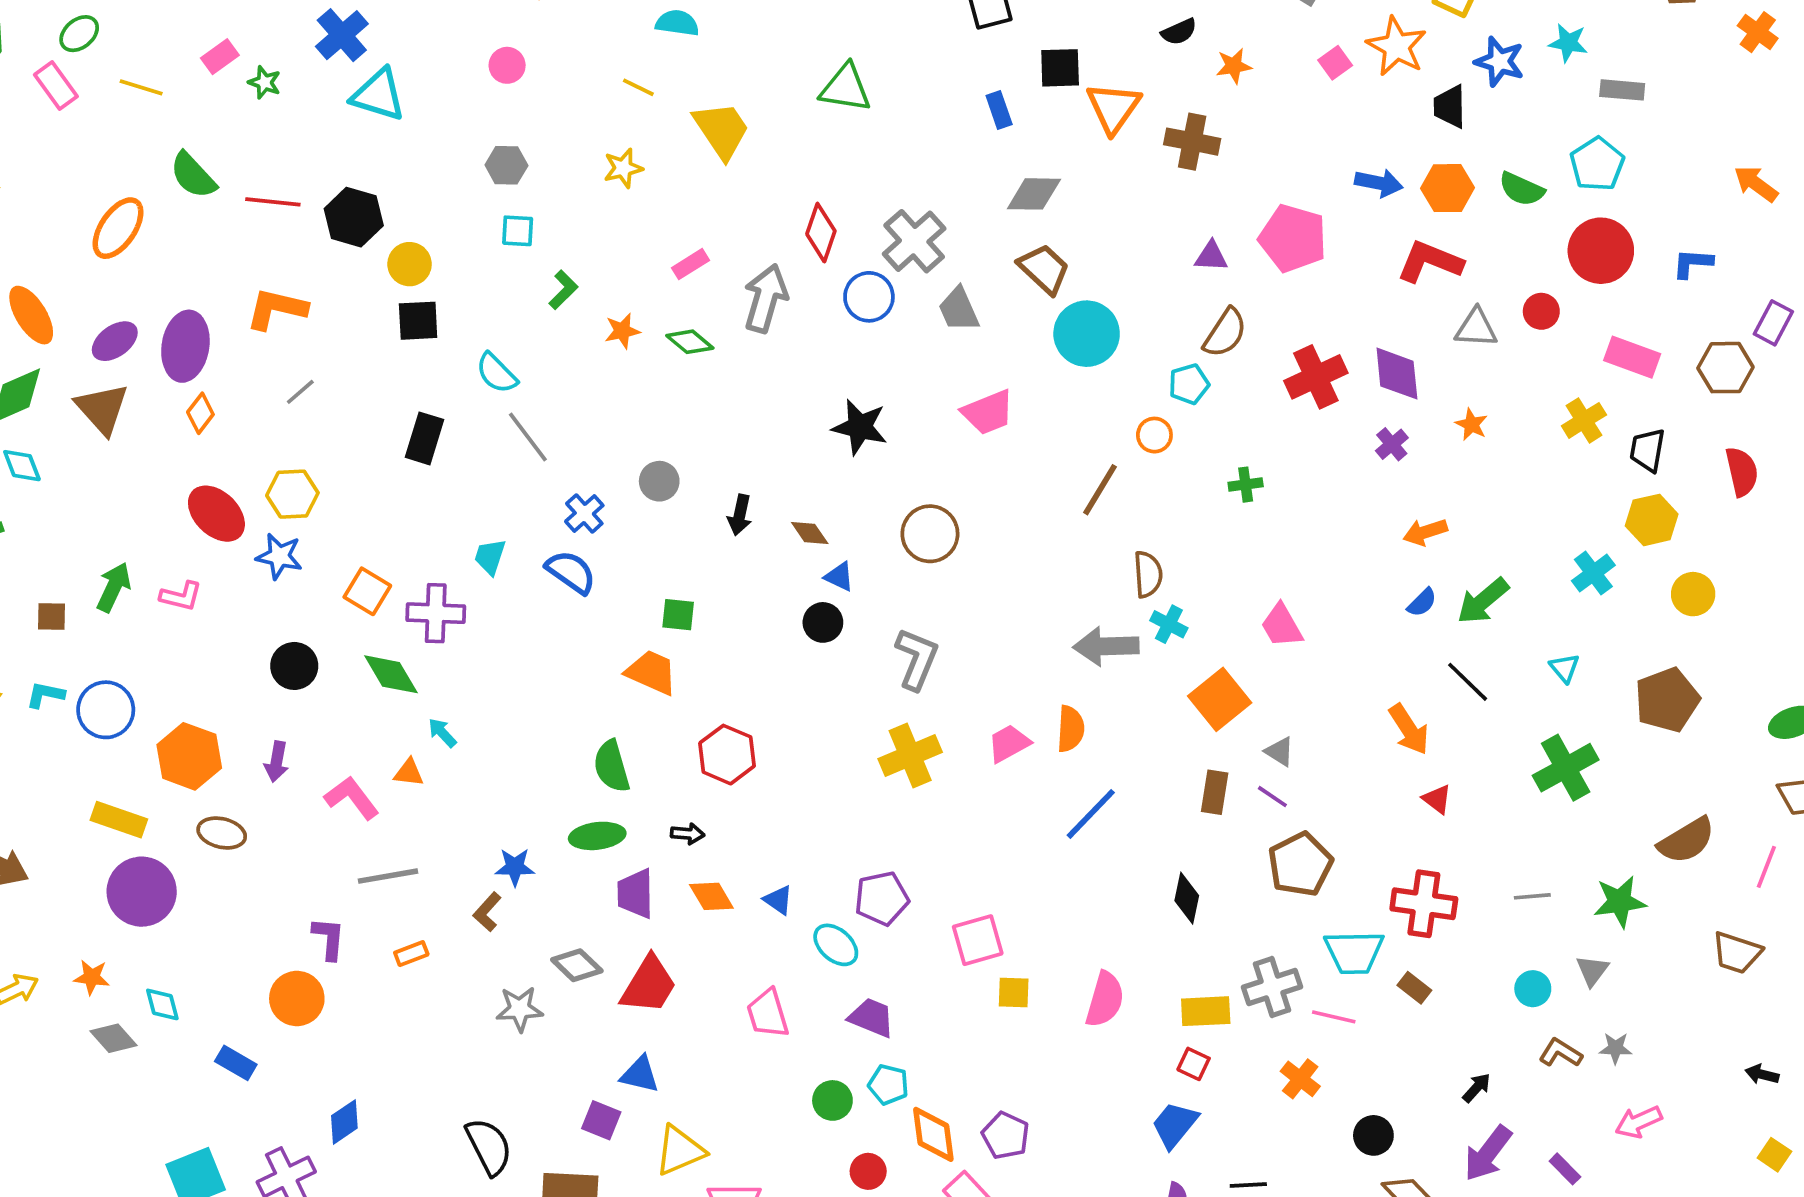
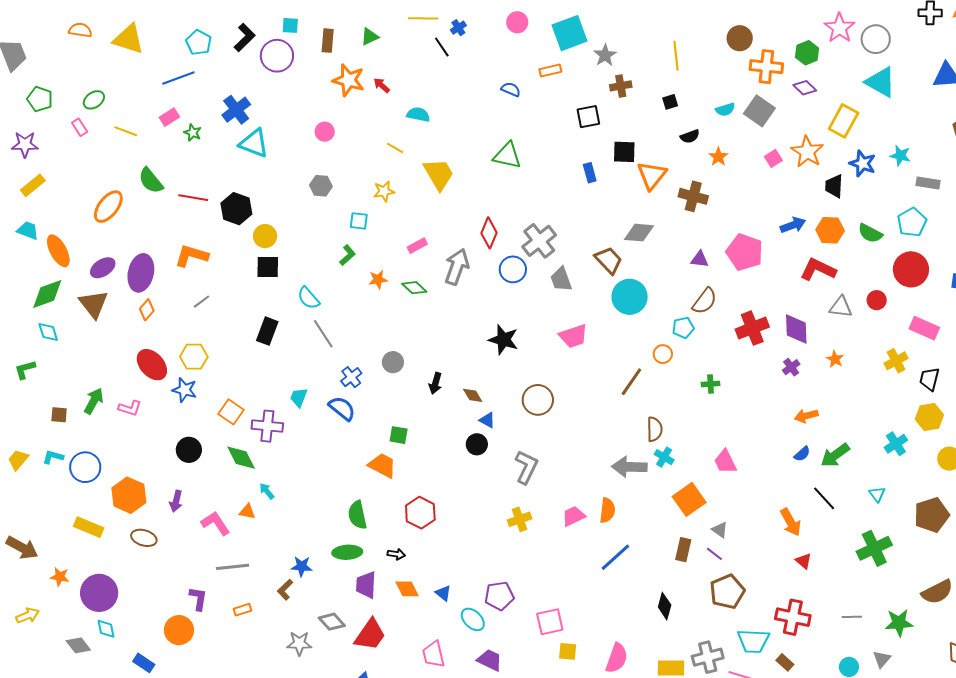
orange star: (1234, 66) -> (718, 157), turned -30
pink rectangle: (56, 86) -> (80, 127), size x0.7
blue arrow: (1379, 183) -> (793, 225), turned -35
gray diamond: (1034, 194) -> (639, 233), moved
cyan square: (518, 231) -> (359, 221), moved
yellow cross: (910, 755) -> (520, 519), size x0.7
purple circle: (142, 892) -> (99, 593), moved
orange star: (92, 977) -> (60, 577), moved

